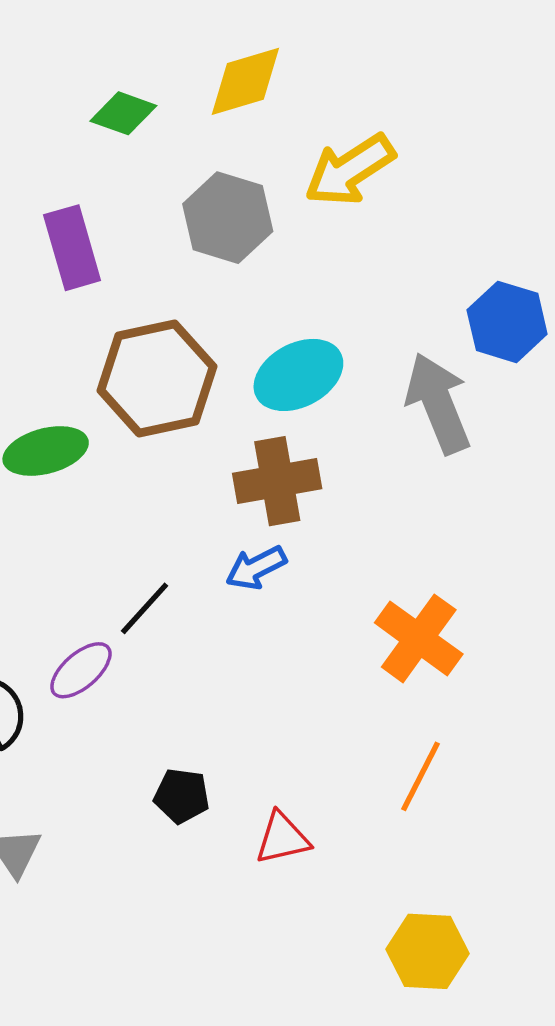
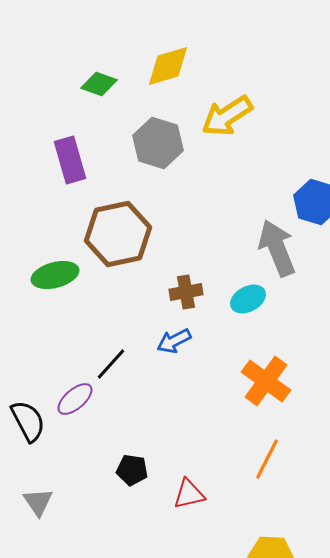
cyan ellipse: (298, 375) -> (248, 299), moved, size x0.7
brown cross: (277, 481) -> (186, 292), size x0.7

